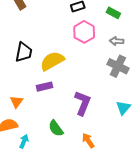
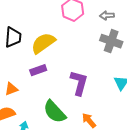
orange triangle: (16, 102) -> (11, 89), turned 40
green semicircle: (56, 128) -> (55, 112), size x1.4

